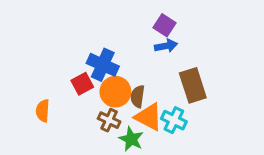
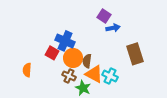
blue arrow: (166, 46) -> (113, 28), moved
red square: (82, 84) -> (52, 53), turned -32
brown rectangle: (193, 85) -> (135, 54), moved

